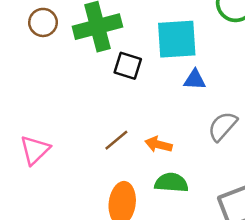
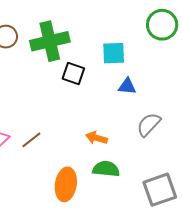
cyan square: (177, 39) -> (114, 53), size x0.7
brown line: (116, 140) -> (31, 140), moved

